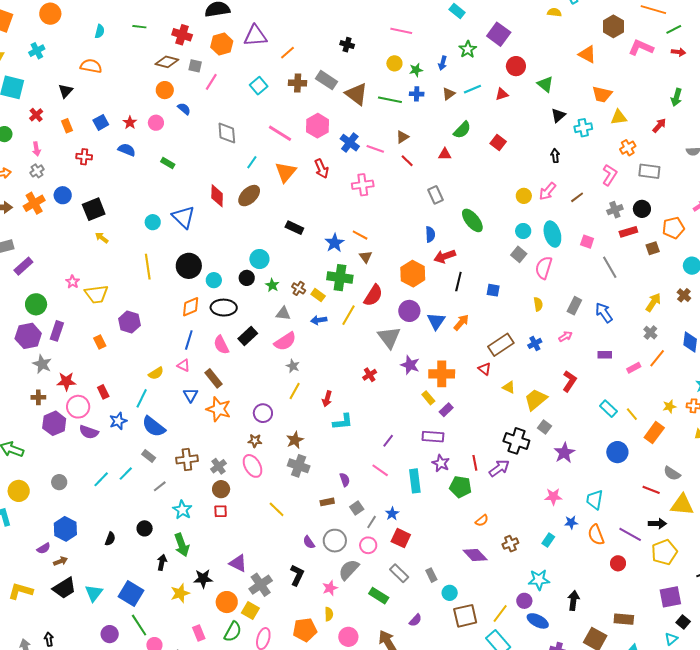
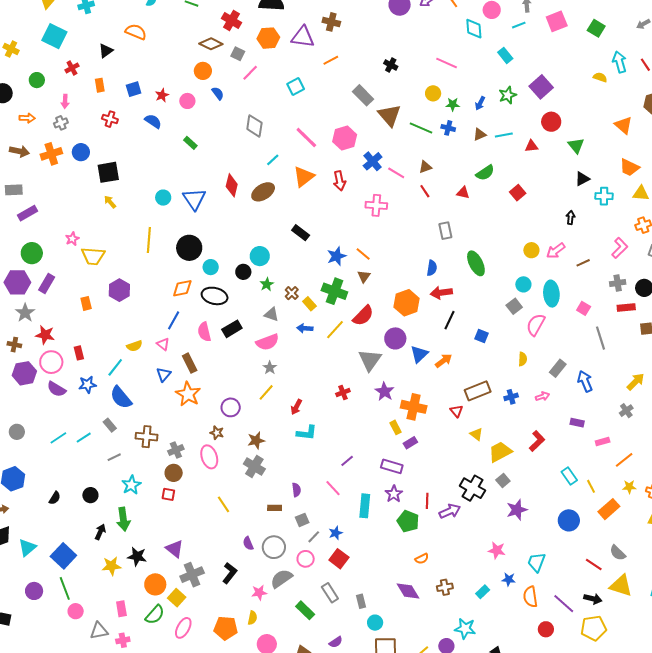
brown cross: (298, 83) -> (331, 22), moved
orange line: (657, 358) -> (624, 460), moved

